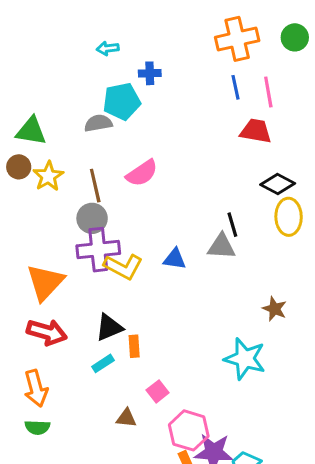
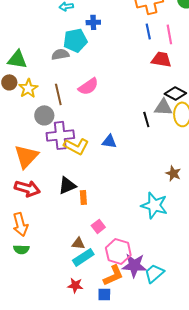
gray circle: (92, 218) -> (44, 115), moved
gray triangle: (221, 246) -> (163, 107), moved
cyan rectangle: (103, 363) -> (83, 257), moved, size x1.5

